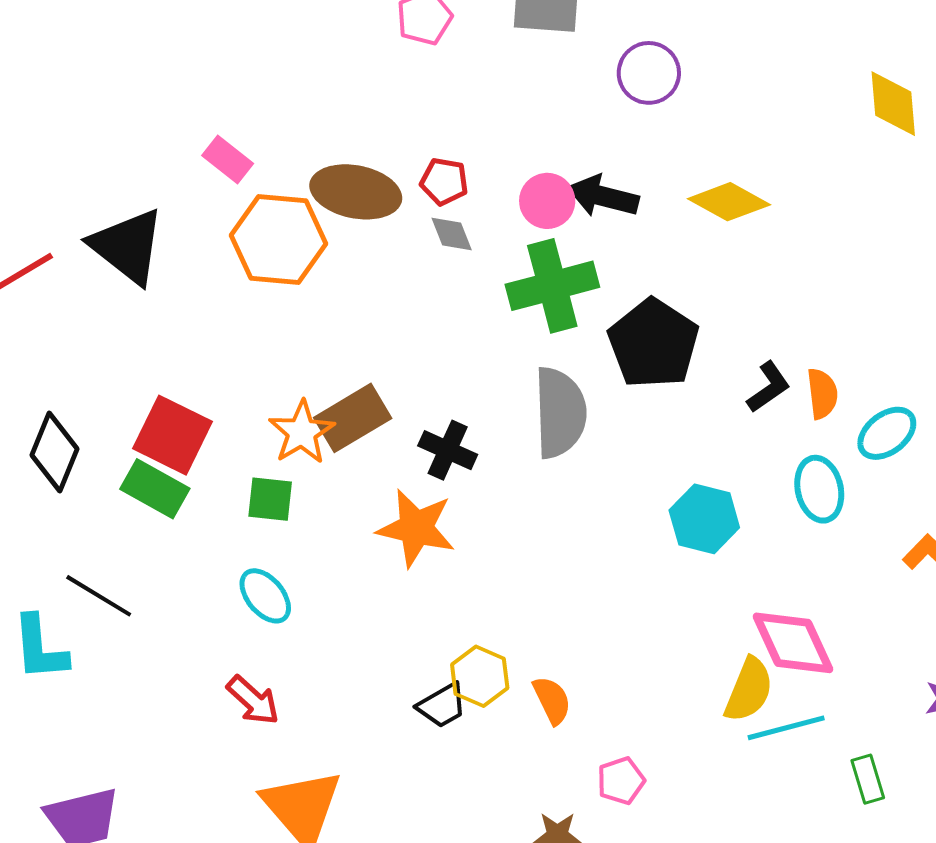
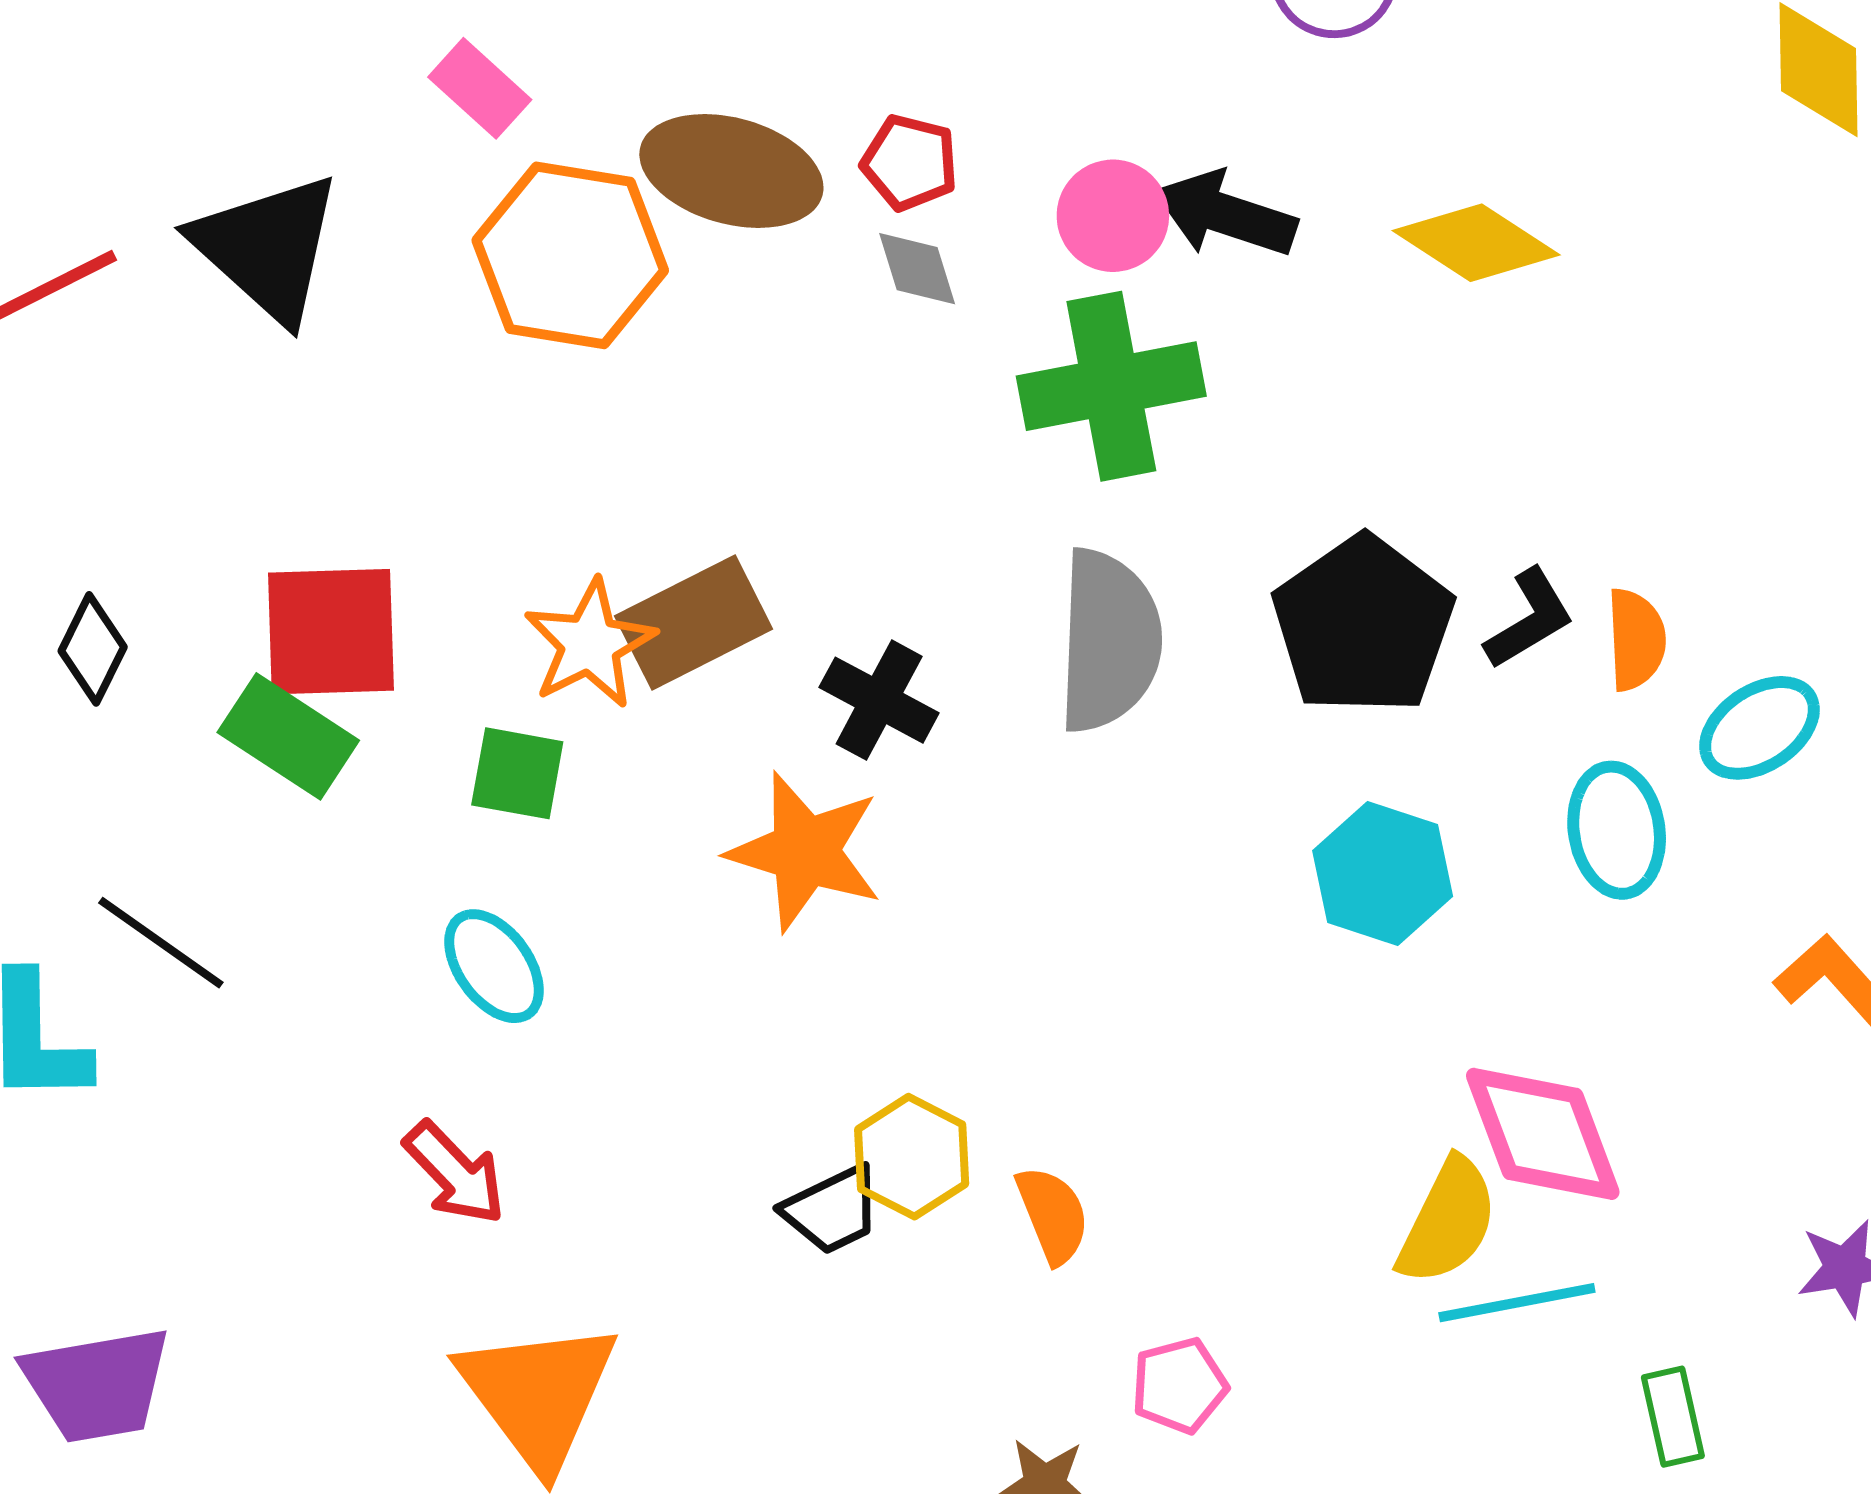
black pentagon: (653, 344) -> (1363, 625), moved
red square: (172, 435) -> (331, 632), turned -32
black diamond: (54, 452) -> (93, 649), size x0.7

